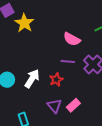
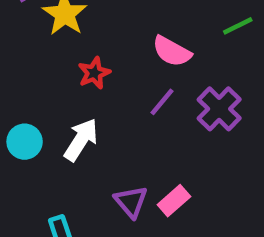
purple line: (68, 62) -> (162, 102), turned -56
red star: (56, 80) -> (94, 73), moved

